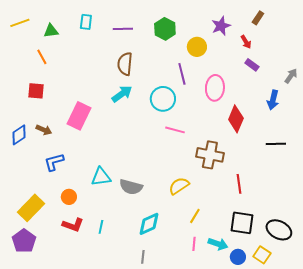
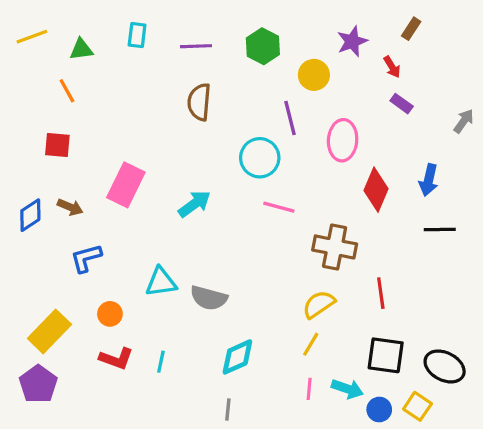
cyan arrow: (122, 94) -> (194, 204), moved
blue arrow: (273, 100) -> (429, 180), moved
yellow semicircle: (179, 186) -> (319, 304), moved

